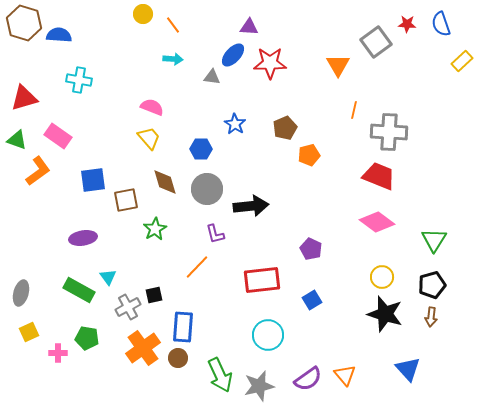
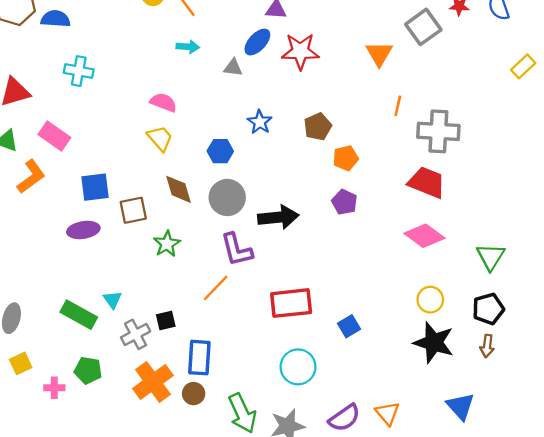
yellow rectangle: (462, 61) -> (523, 66), moved
purple L-shape: (215, 234) -> (237, 250), size x1.5
purple ellipse: (83, 238) -> (83, 230), moved
purple pentagon: (311, 249) -> (344, 202), moved

